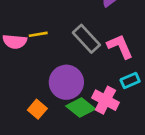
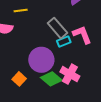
yellow line: (38, 34) -> (21, 11), moved
cyan rectangle: (130, 81) -> (64, 42), moved

